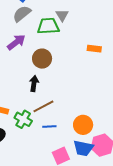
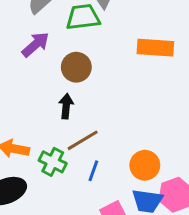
orange rectangle: (94, 49) -> (155, 48), size x1.6
blue line: (49, 127) -> (93, 171), turned -64

